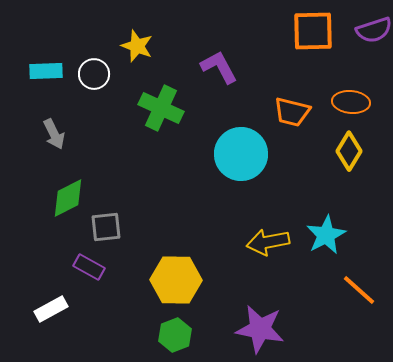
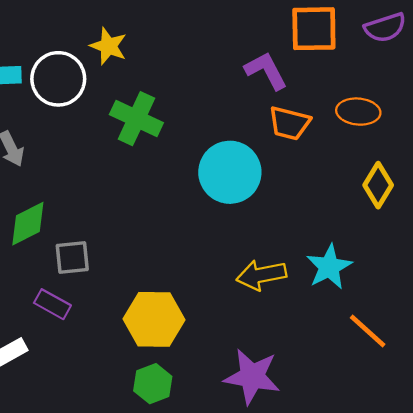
purple L-shape: (219, 67) -> (266, 71), moved
white circle: (94, 74) -> (58, 79), size x1.5
yellow diamond: (349, 151) -> (378, 185), moved

